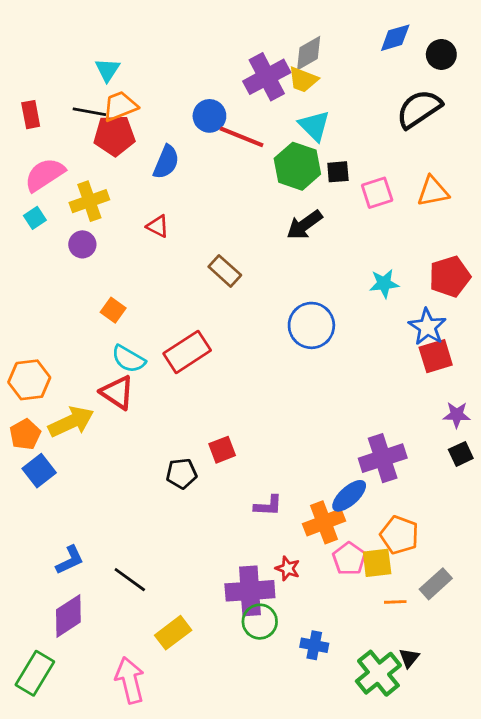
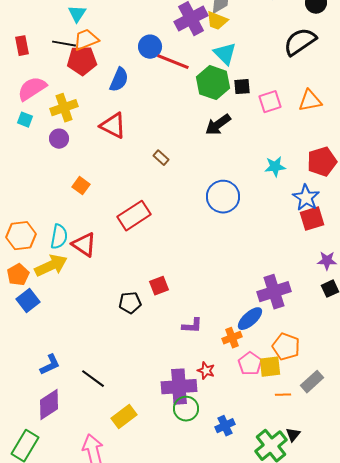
cyan square: (35, 218) -> (25, 120), turned -35
red triangle: (158, 226) -> (113, 126), size x1.6
brown rectangle: (225, 271) -> (161, 158), size x0.7
cyan semicircle: (128, 359) -> (59, 237), moved, turned -110
orange cross: (324, 522) -> (232, 338), size x0.7
blue cross: (314, 645) -> (225, 426), turned -36

